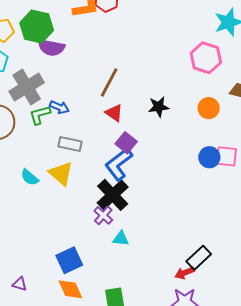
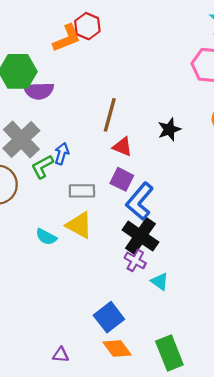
blue arrow: (59, 107) -> (62, 154), turned -84
purple square: (126, 143) -> (122, 179), moved
cyan triangle: (121, 239) -> (160, 281), turned 42

